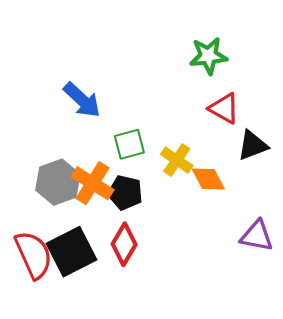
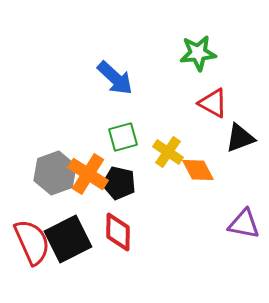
blue arrow: (82, 100) -> (115, 78), moved
red diamond: (124, 244) -> (118, 232), turned -30

